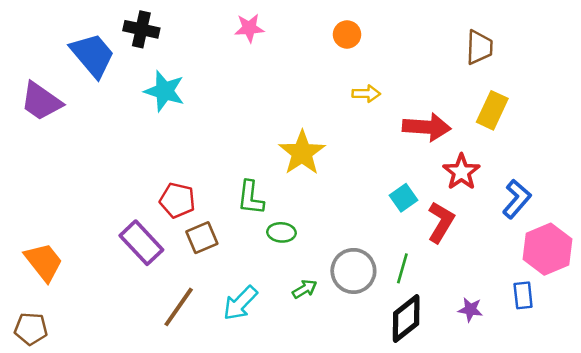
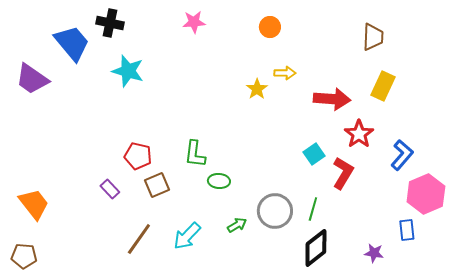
yellow star: (302, 153) -> (257, 89), moved, size x0.6
purple rectangle: (141, 243) -> (110, 189), size x0.6
purple star: (470, 310) -> (374, 253), moved

